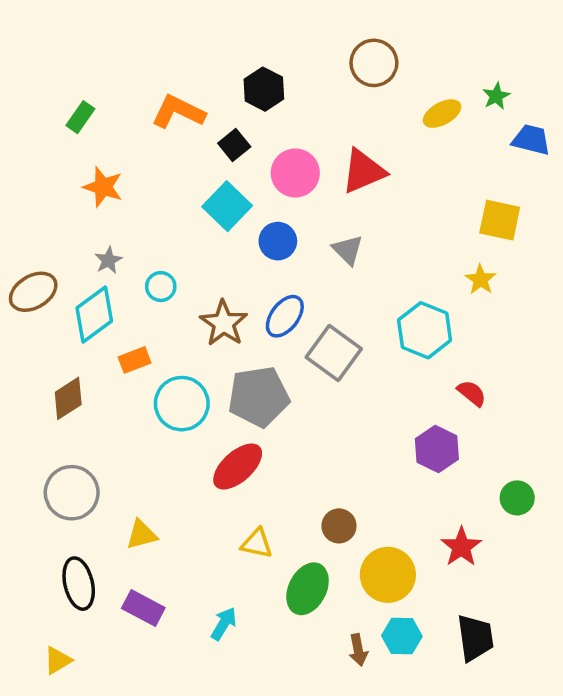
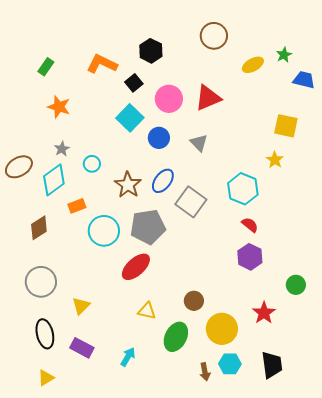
red semicircle: (472, 393) -> (250, 225), moved
yellow triangle: (142, 535) -> (81, 306), turned -30
yellow triangle: (58, 660) -> (46, 378), moved

